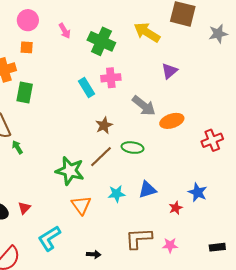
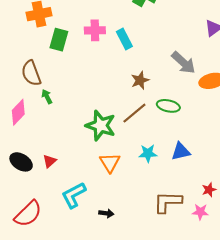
pink cross: (111, 78) -> (95, 30), moved
red star: (176, 208) -> (209, 190), moved
black arrow: (94, 254) -> (106, 213), moved

